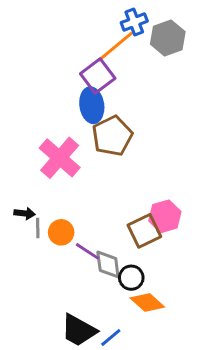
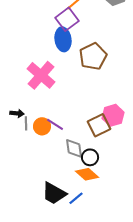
brown pentagon: (112, 136) -> (93, 56), moved
purple line: (87, 251) -> (55, 124), moved
orange diamond: (147, 302) -> (87, 174), moved

